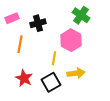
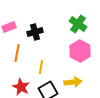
pink hexagon: (71, 40) -> (80, 51), moved
yellow line: (54, 58) -> (41, 67), moved

